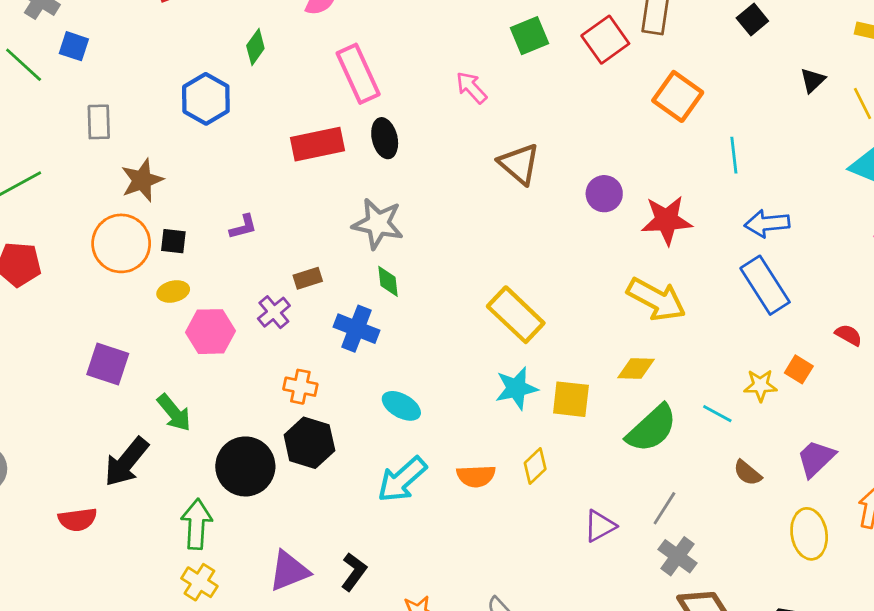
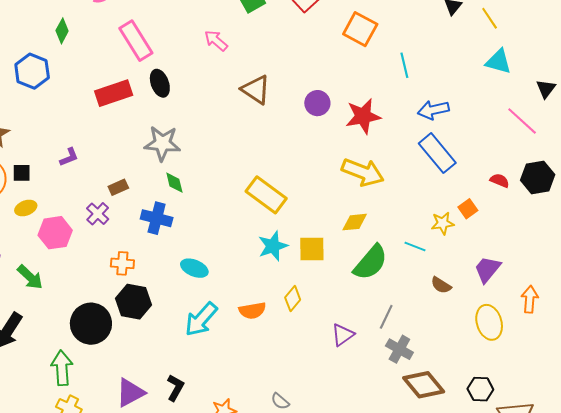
orange square: (799, 369) -> (468, 209), turned 30
green arrow: (174, 413) -> (30, 277), moved

